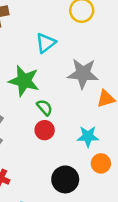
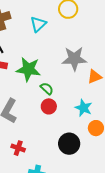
cyan triangle: (46, 43) -> (38, 24), moved
cyan star: (88, 136) -> (83, 108), turned 30

